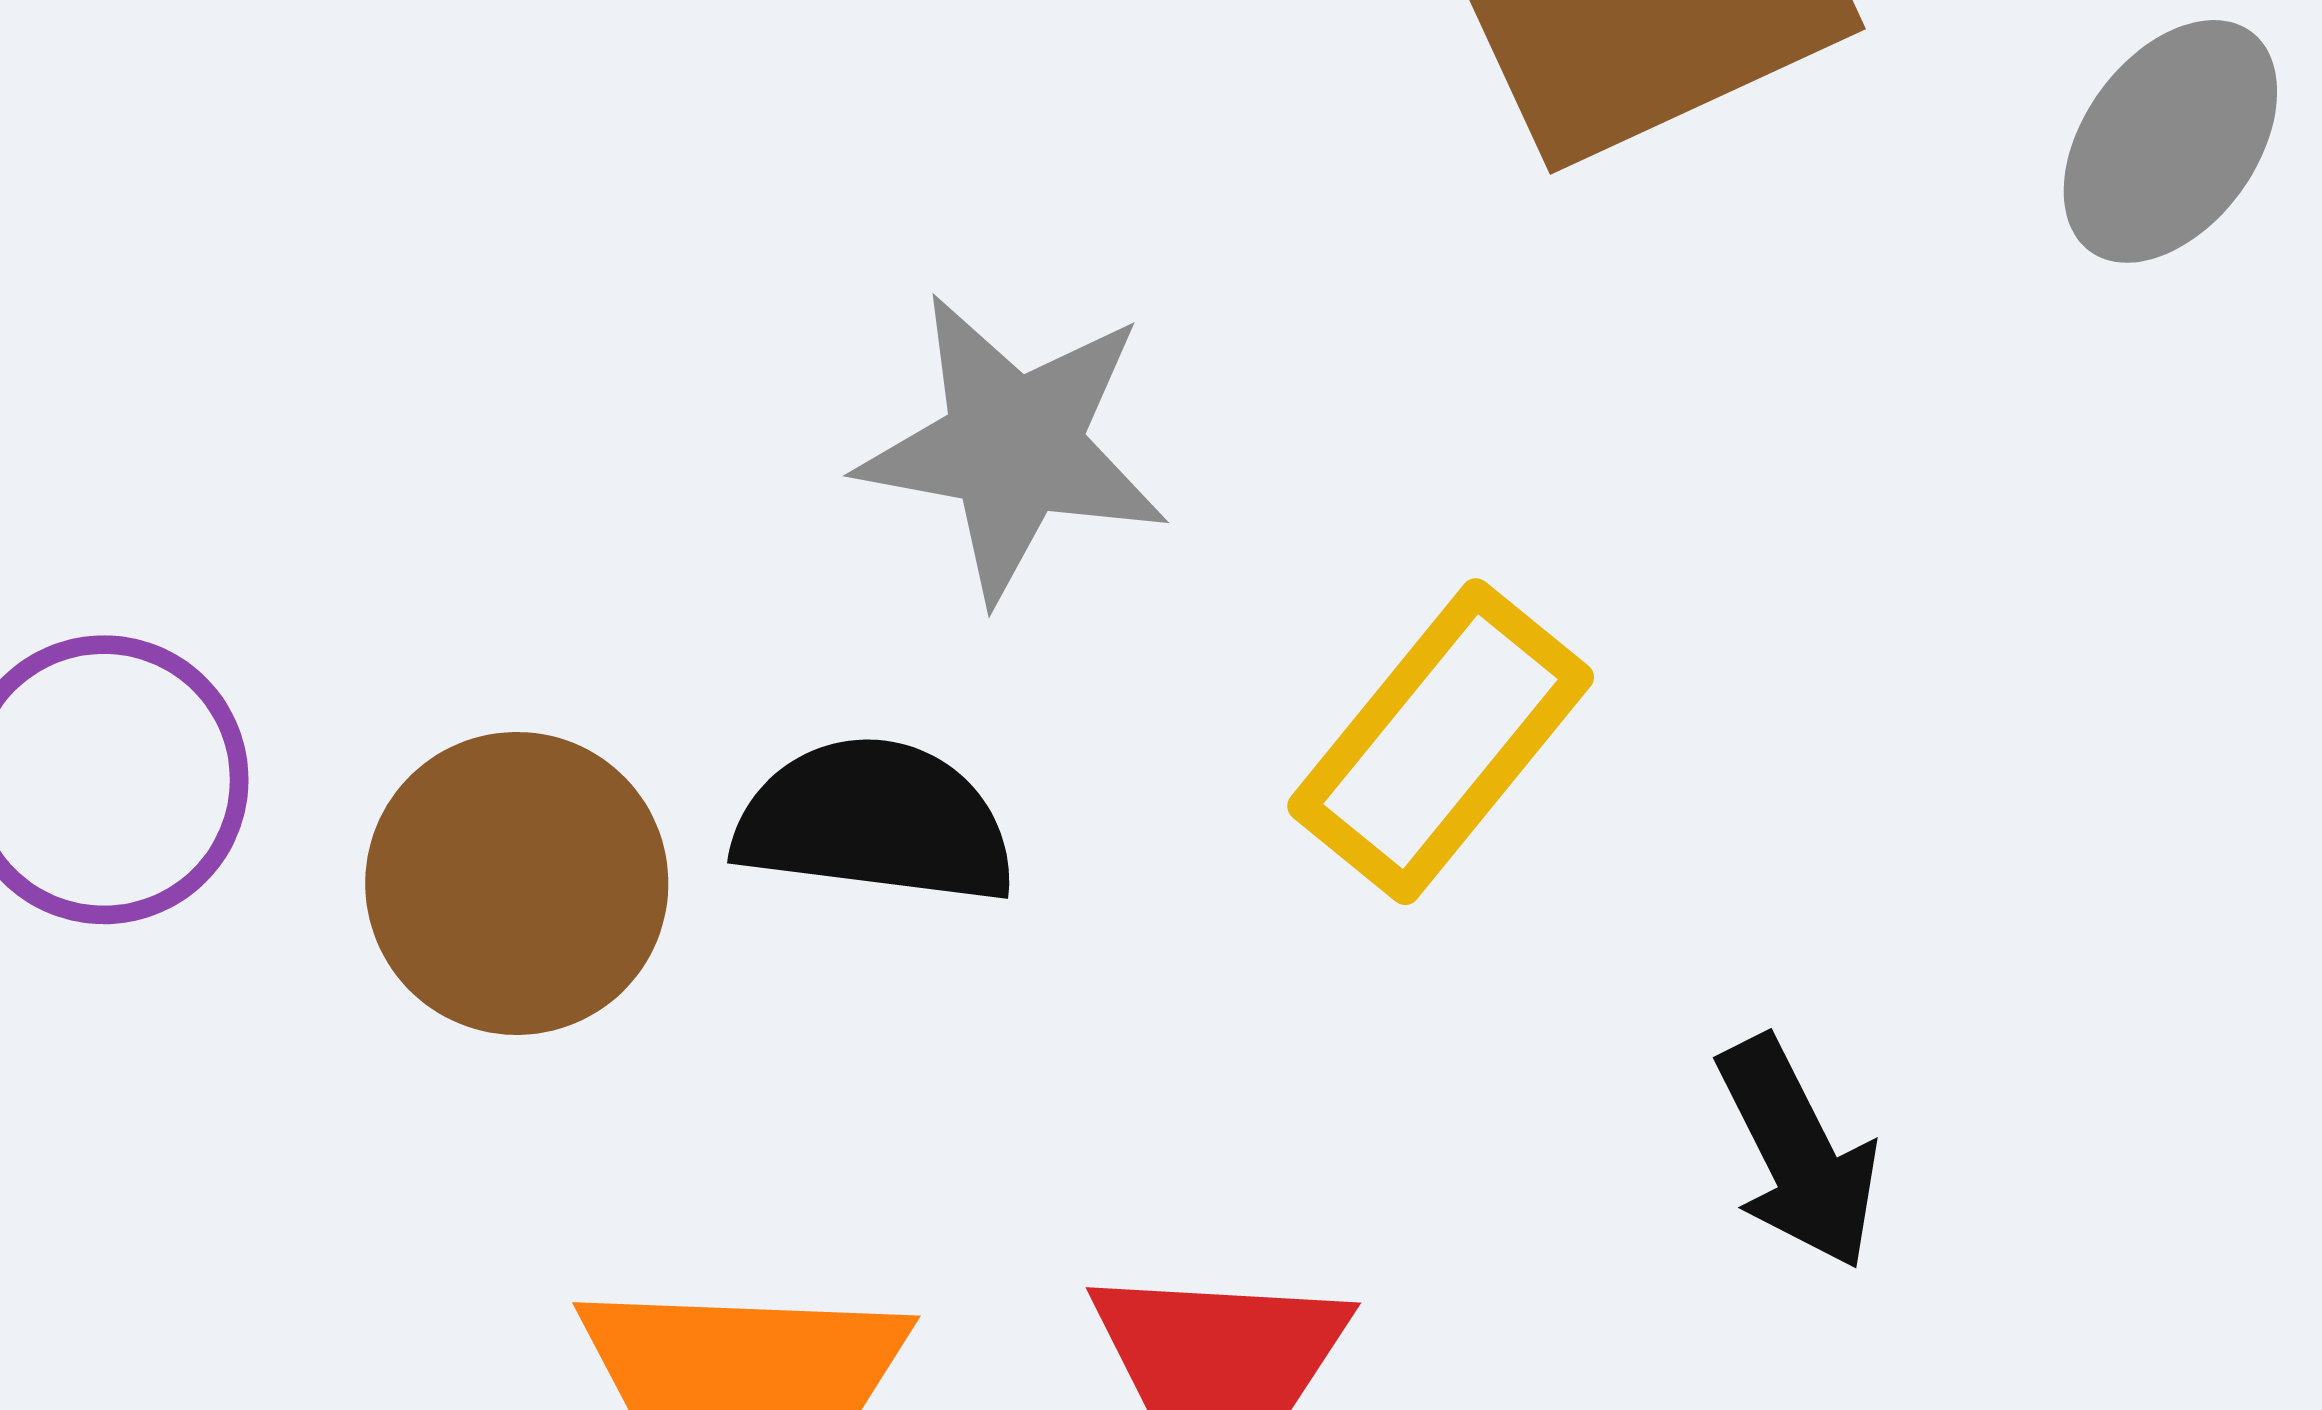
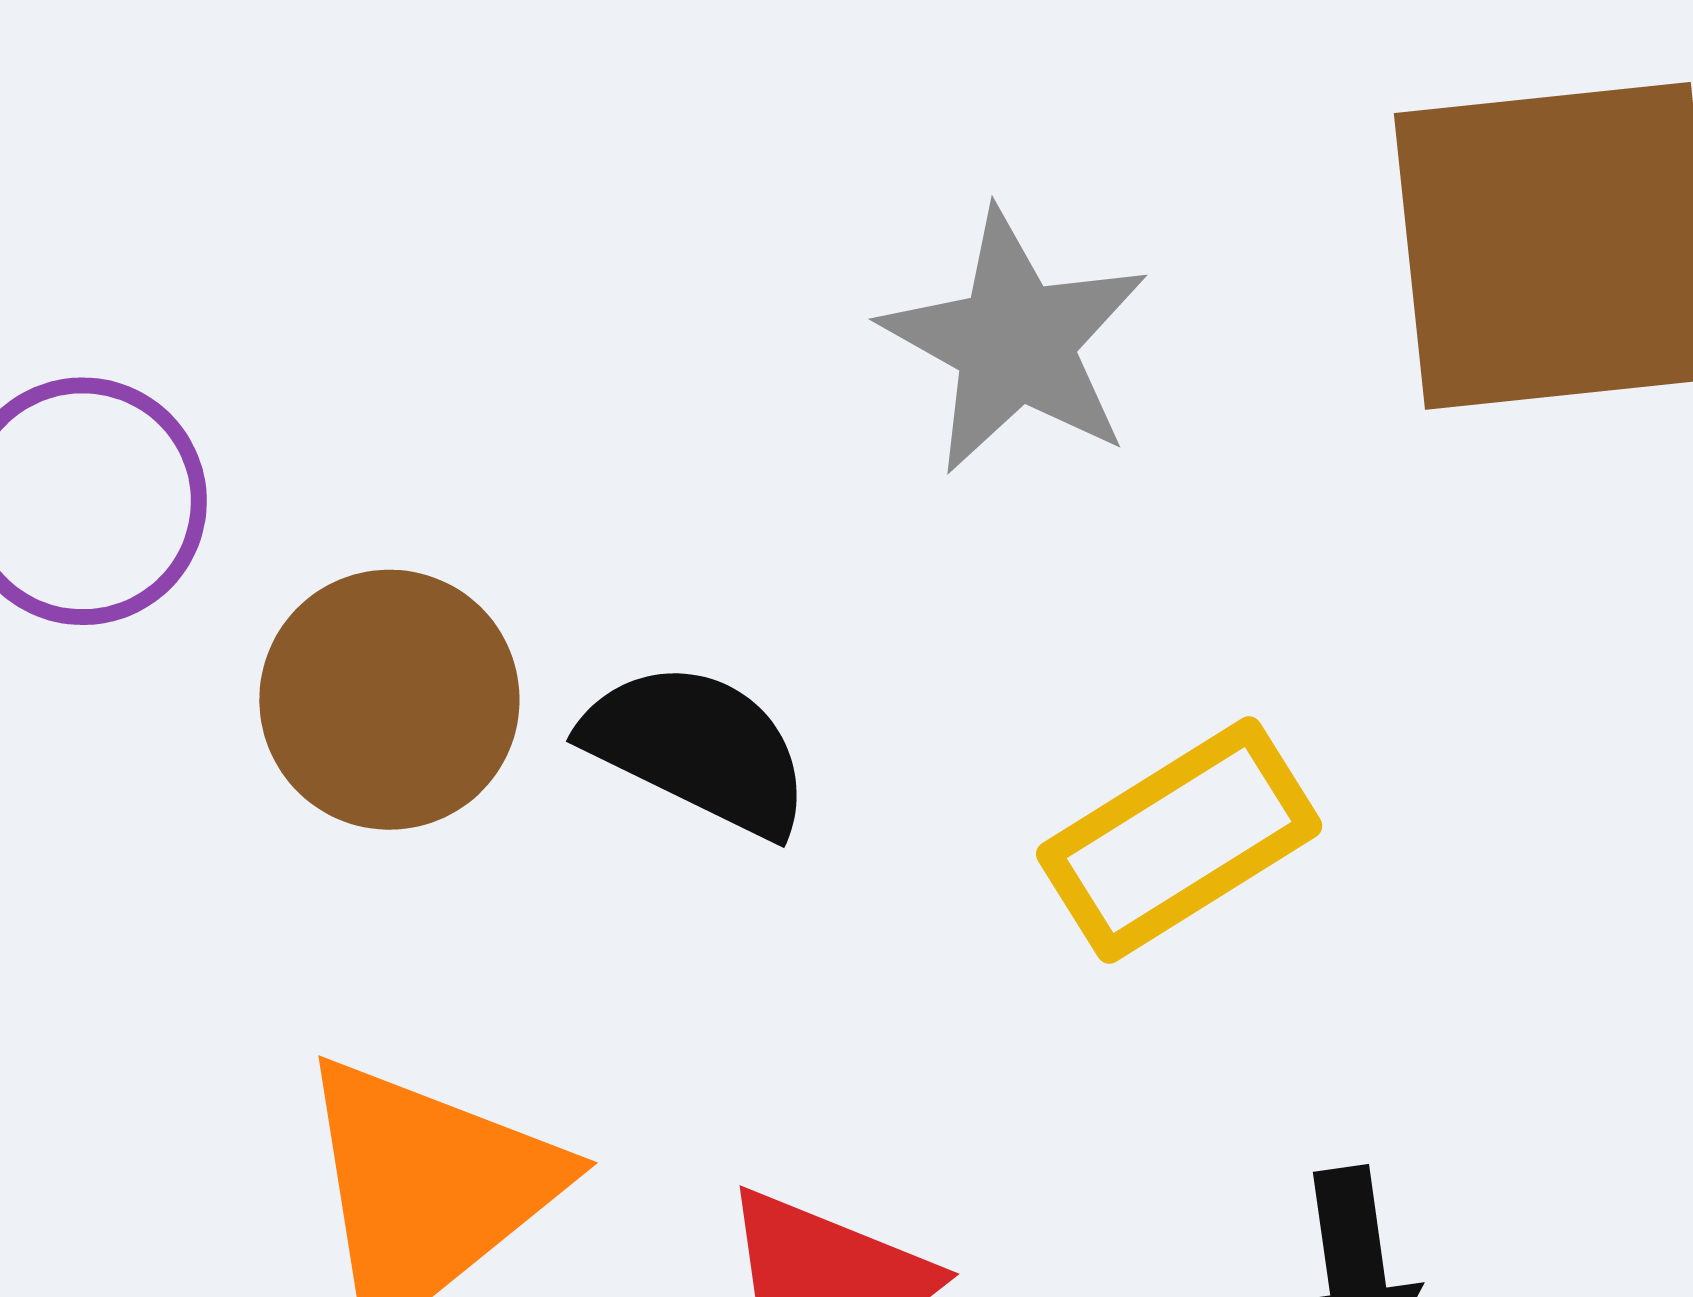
gray star: (1014, 446) -> (1015, 342), moved

